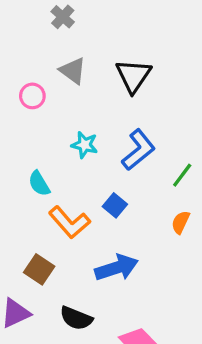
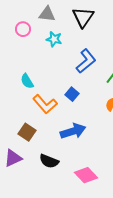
gray triangle: (73, 71) -> (47, 14), turned -30
cyan star: (85, 145) -> (54, 39), moved

